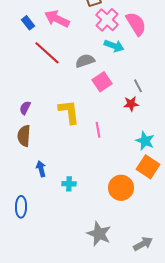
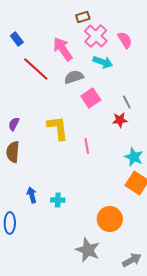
pink arrow: (57, 19) -> (63, 49), moved, turned 30
pink semicircle: (136, 24) -> (125, 40), size x0.7
blue arrow: (41, 169) -> (32, 195), moved
orange circle: (121, 188) -> (110, 219), moved

